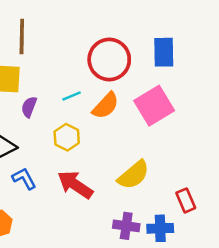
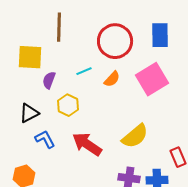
brown line: (22, 36) -> (59, 27), moved
orange semicircle: (106, 106) -> (112, 79), size x0.7
yellow hexagon: (67, 137) -> (68, 105), moved

